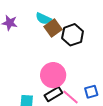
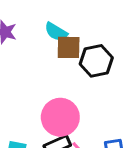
brown square: (53, 28) -> (69, 47), turned 30

